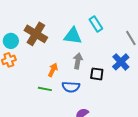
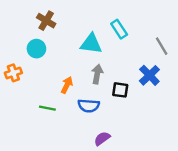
brown cross: (36, 34) -> (46, 21), moved, size x0.7
cyan circle: (11, 41) -> (36, 49), moved
green line: (45, 89) -> (47, 108), moved

